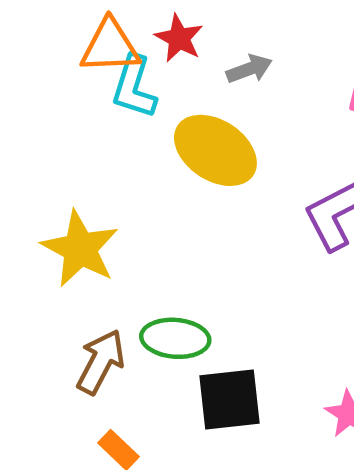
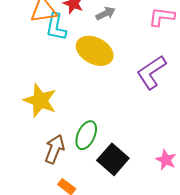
green ellipse: (175, 338) -> (86, 135), turned -64
black square: (230, 400) -> (113, 159), turned -36

